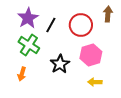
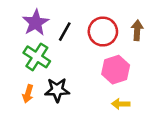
brown arrow: (108, 14) -> (137, 30), moved
black star: (60, 64) -> (57, 90), moved, turned 30

